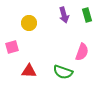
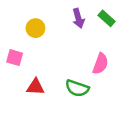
green rectangle: (87, 15) -> (107, 18), turned -32
pink square: (12, 47) -> (15, 58), turned 32

